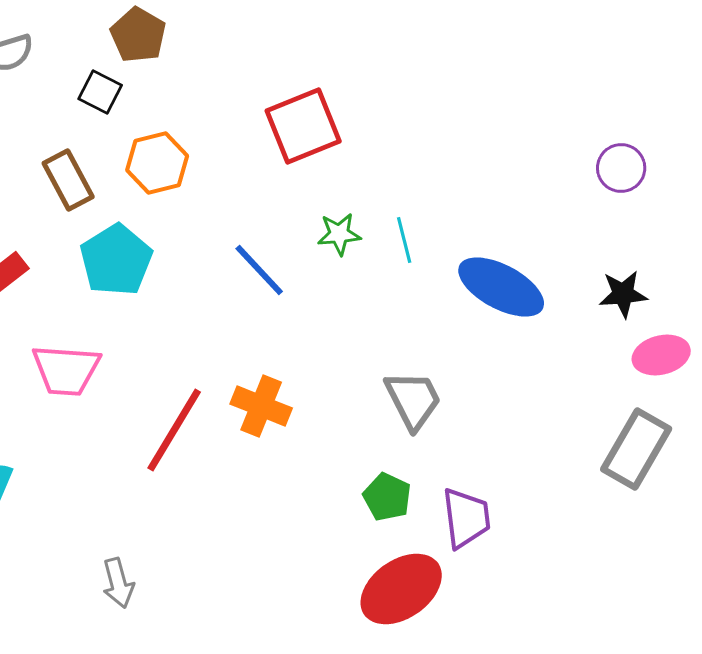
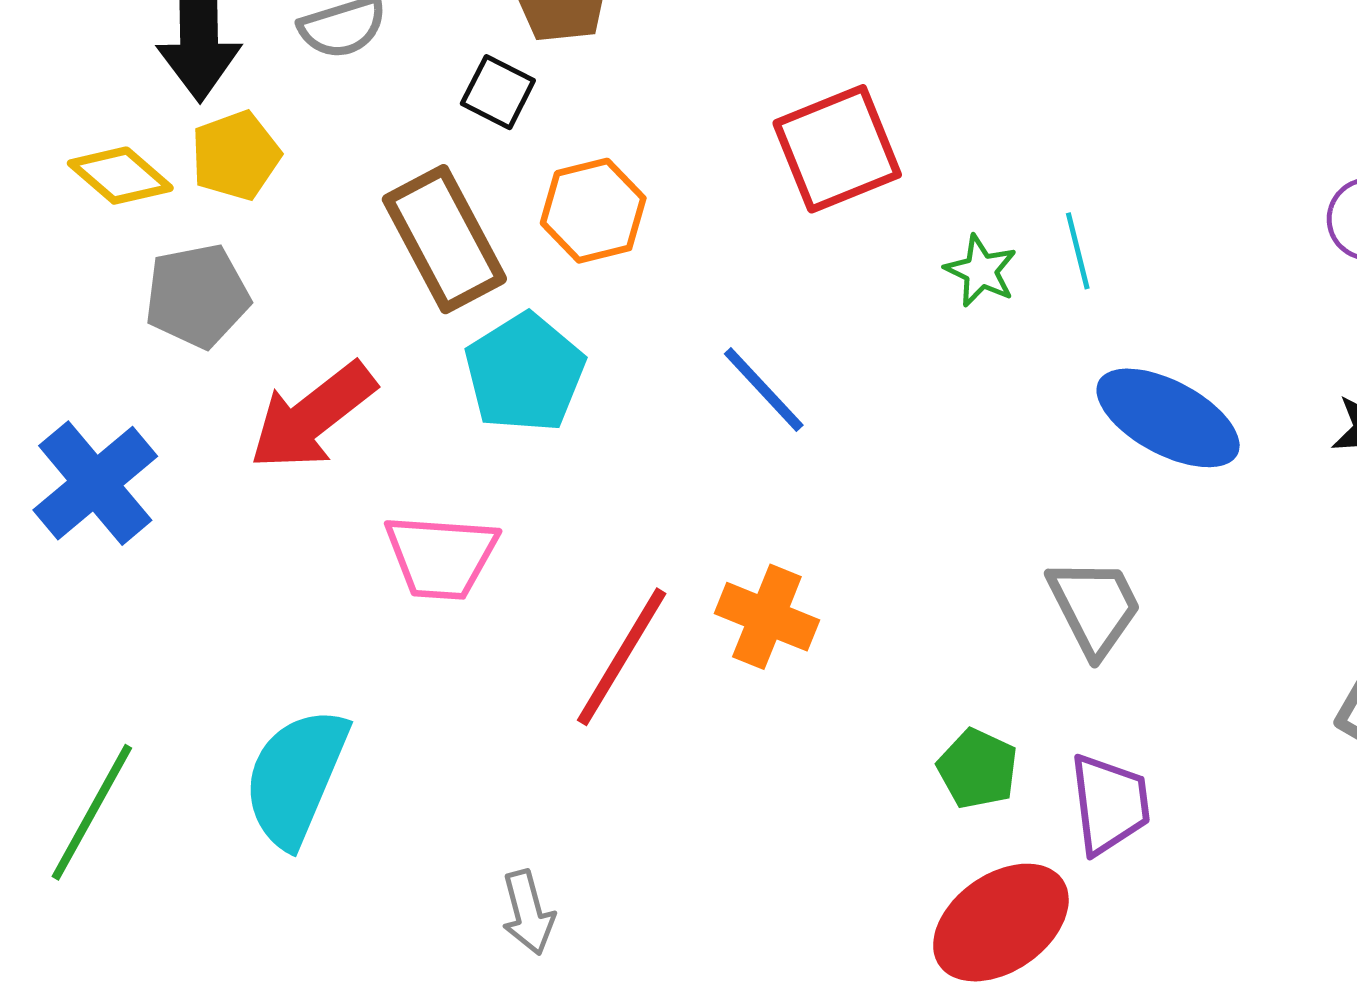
brown rectangle: (68, 180) -> (444, 239), size x1.4
green star: (339, 234) -> (981, 271), moved, turned 30
cyan line: (404, 240) -> (1078, 251), moved
gray trapezoid: (413, 400) -> (1095, 607), moved

